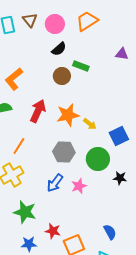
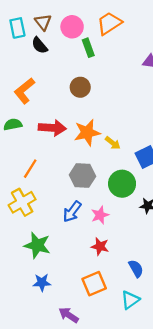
black semicircle: (59, 49) -> (40, 45), moved, turned 91
green rectangle: (81, 66) -> (88, 48), moved, turned 49
red arrow: (38, 111) -> (52, 128), turned 70
red star: (53, 231) -> (100, 246), moved

